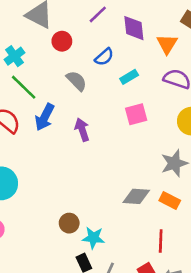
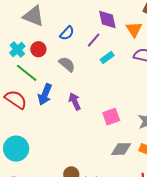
purple line: (98, 14) -> (94, 40), moved
red circle: (62, 41) -> (38, 49), moved
blue semicircle: (104, 57) -> (67, 33), moved
pink square: (136, 114) -> (111, 117), moved

